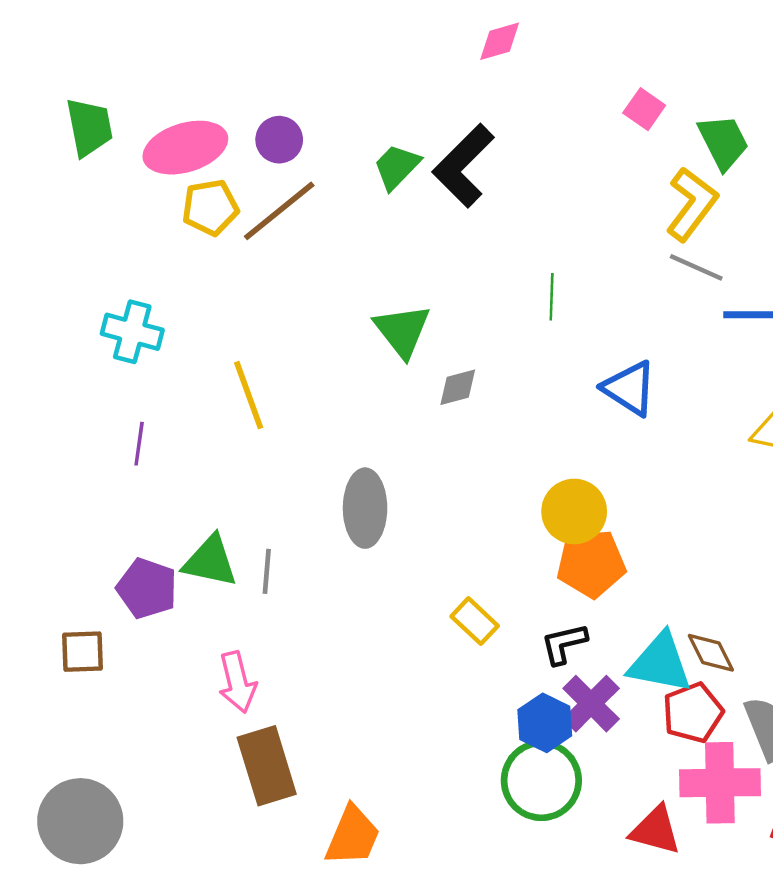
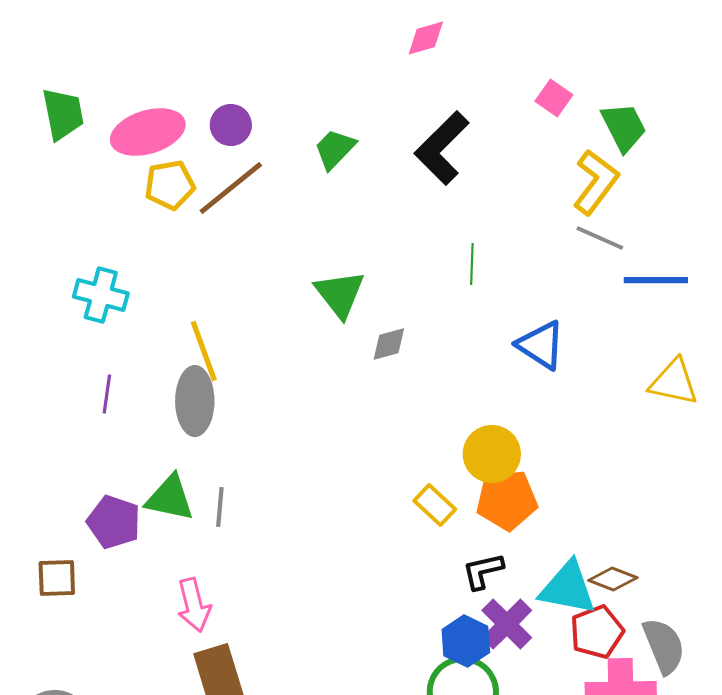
black L-shape: (463, 166) -> (442, 148), moved
gray ellipse: (365, 508) -> (195, 401), moved
yellow rectangle: (475, 621) -> (435, 505), moved
brown diamond: (711, 653) -> (613, 579), turned -42

